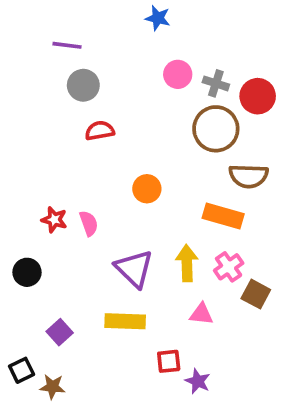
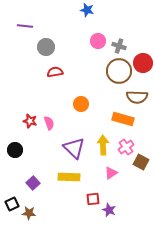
purple line: (67, 45) -> (25, 26), moved
red circle: (258, 96) -> (143, 63), moved
pink triangle: (201, 314) -> (111, 173), turned -40

